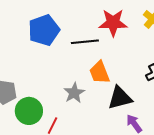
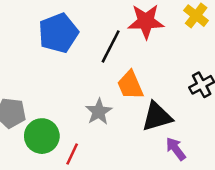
black line: (85, 42) -> (111, 46), turned -56

